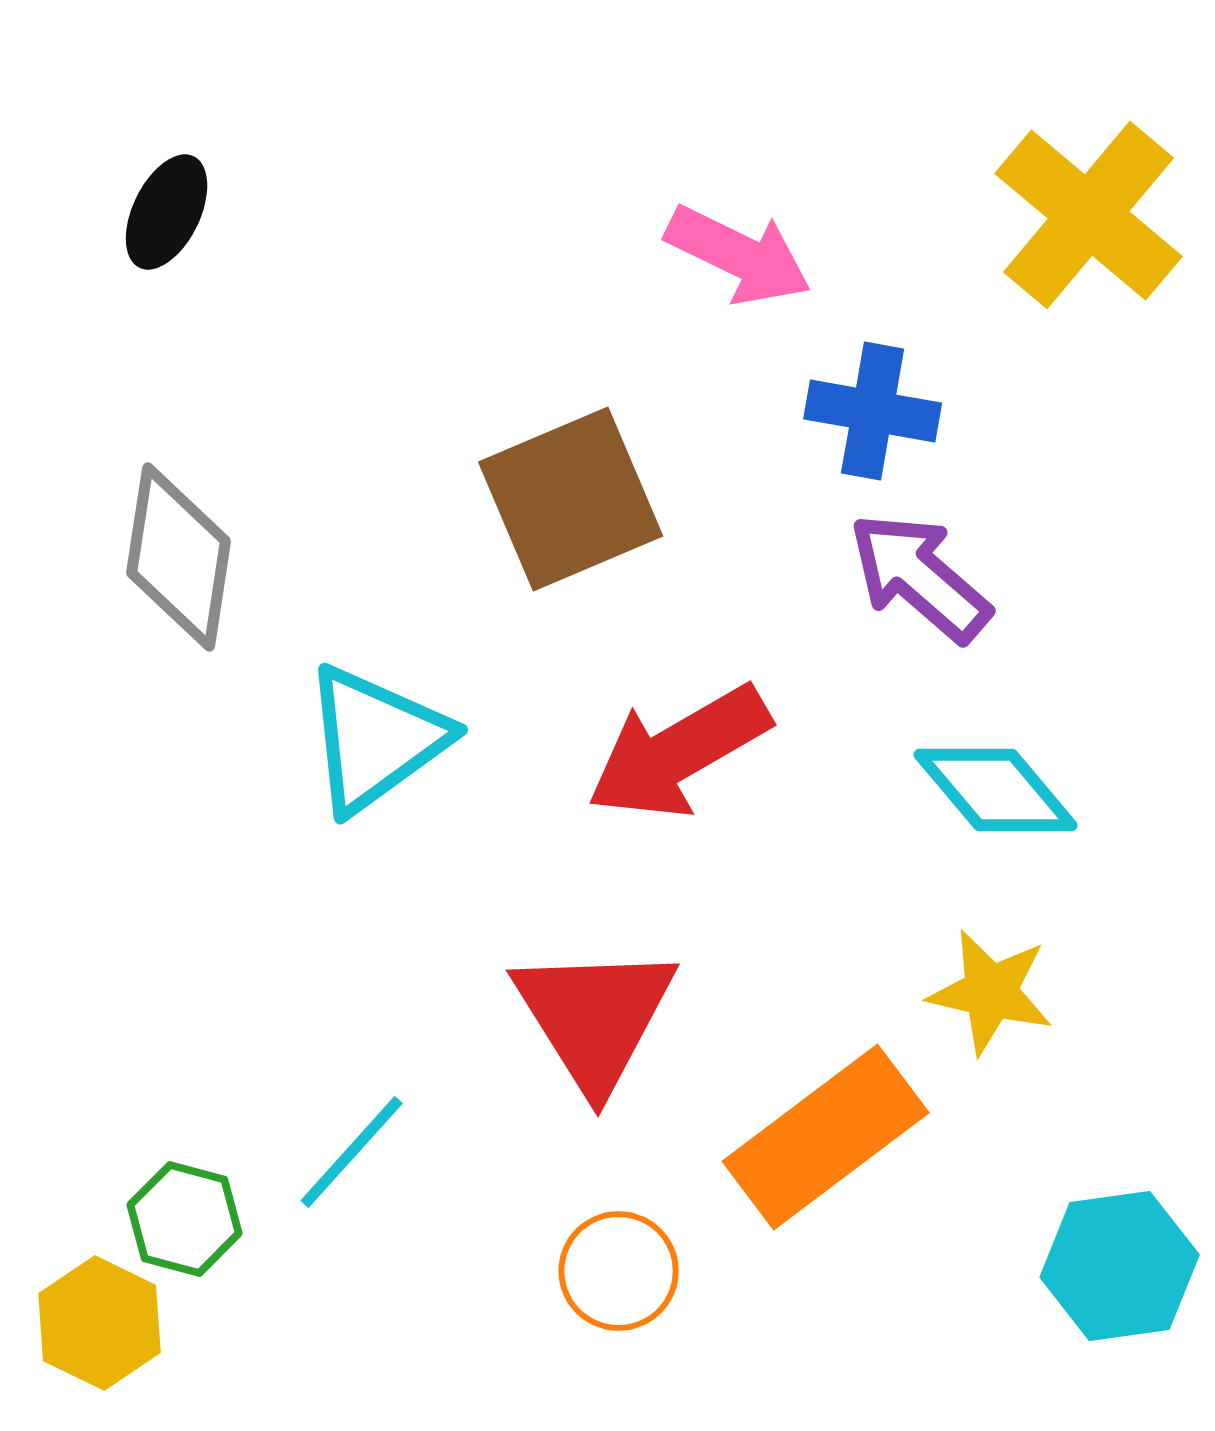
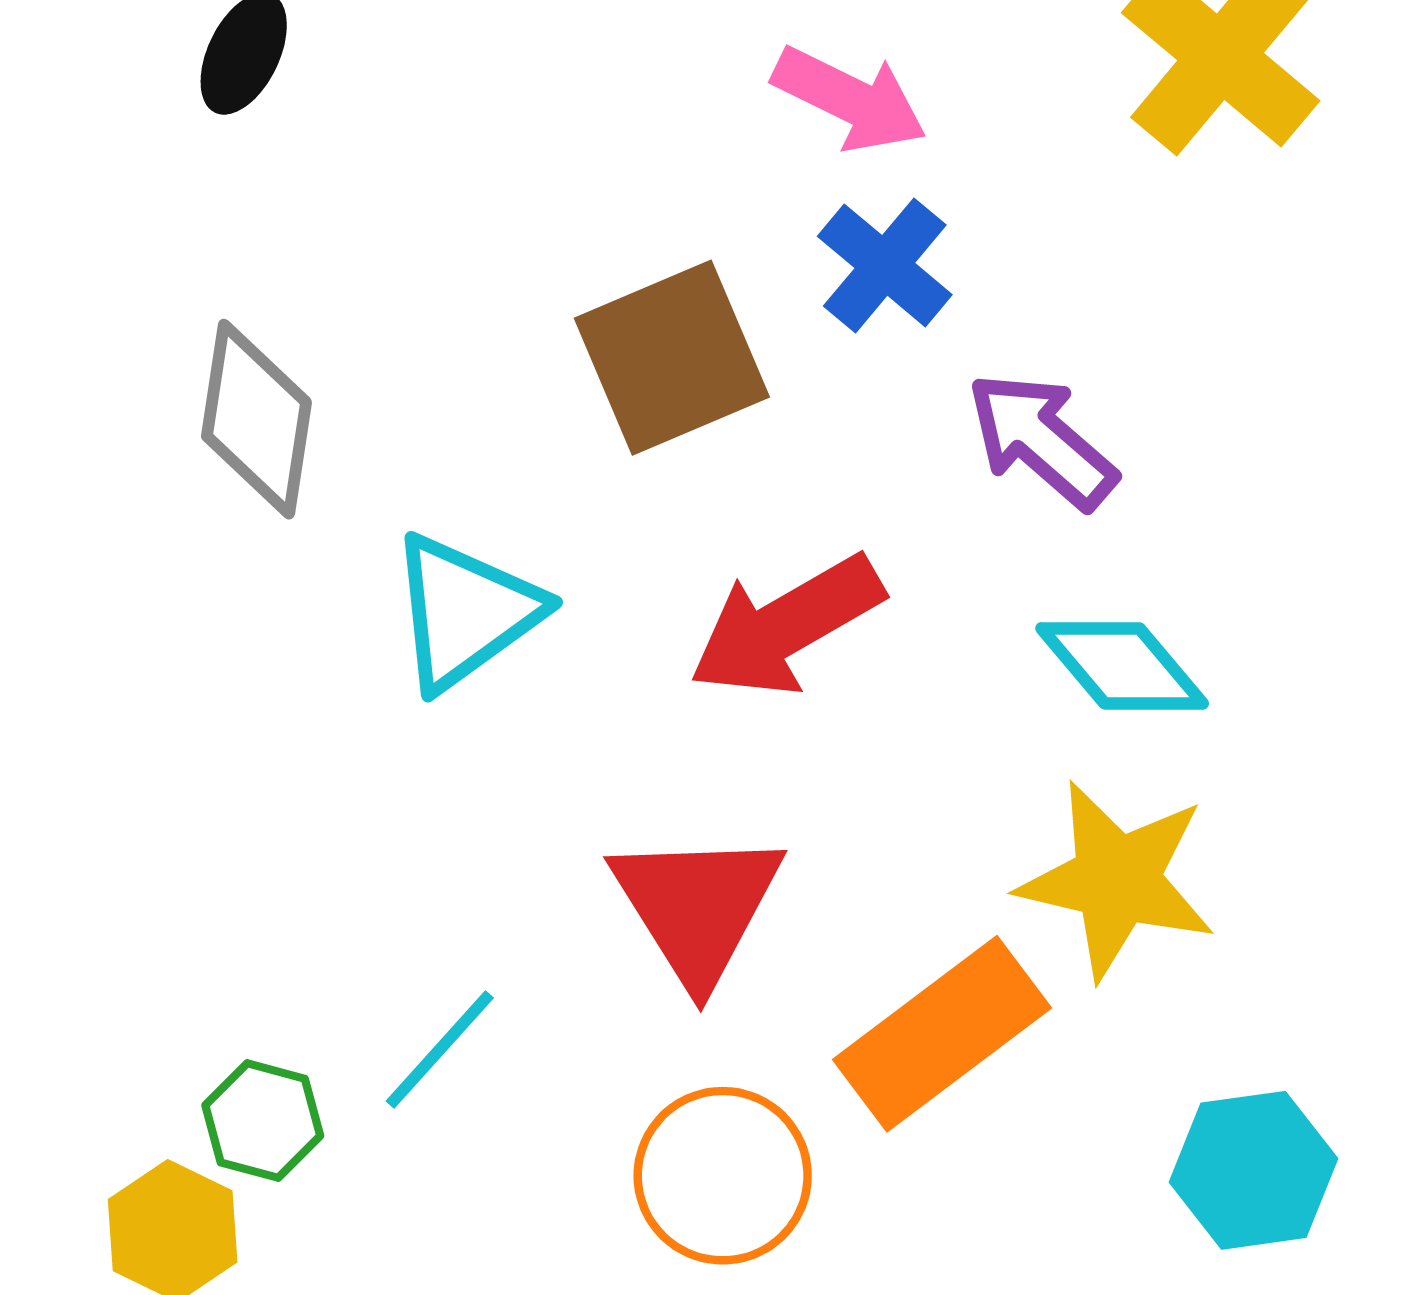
blue cross: (873, 411) -> (885, 265), moved, turned 30
yellow star: (991, 992) -> (1117, 880), size x1.5
orange circle: (619, 1271) -> (723, 1176), size x1.4

